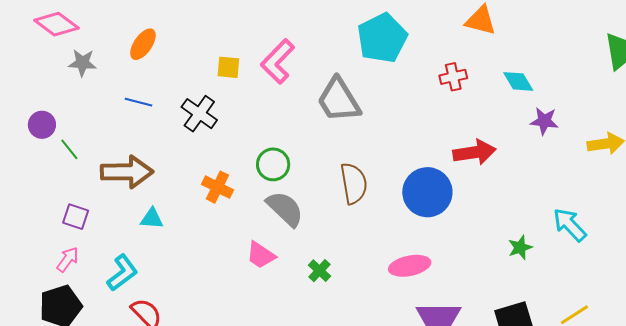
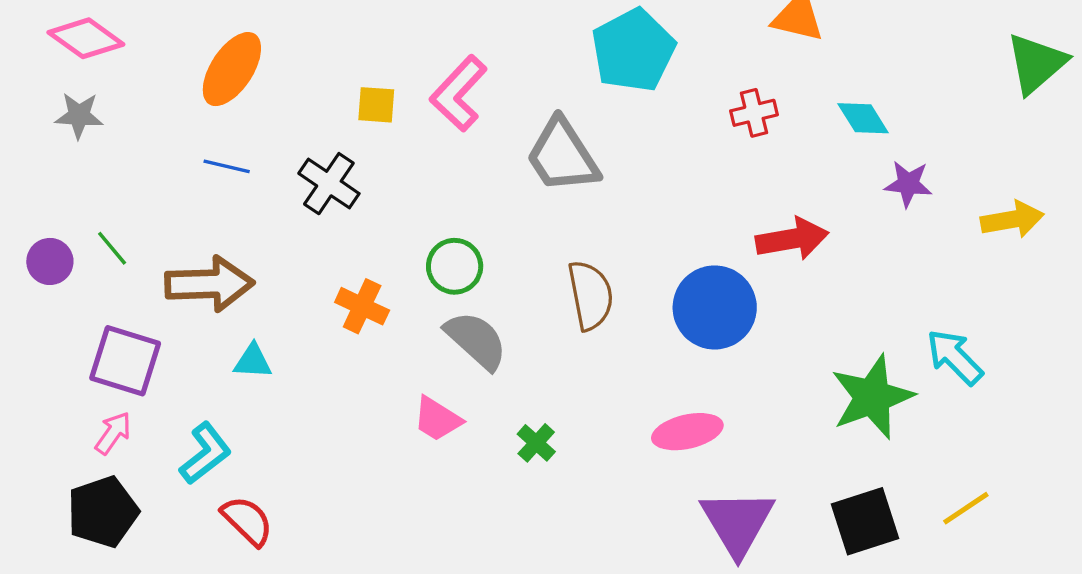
orange ellipse: (143, 44) -> (232, 69), size x1.4
gray star: (82, 63) -> (79, 116), moved
purple circle: (42, 125) -> (50, 261), moved
purple square: (76, 217) -> (125, 361), size x1.6
green star: (520, 247) -> (872, 397), size x2.0

